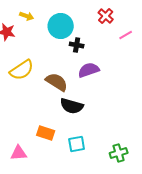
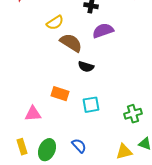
yellow semicircle: (22, 70) -> (55, 23), moved, size x0.7
black semicircle: (72, 106) -> (86, 67), size x0.7

